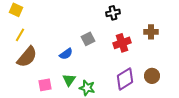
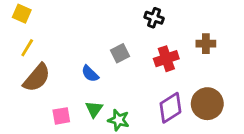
black cross: (113, 13) -> (154, 18), turned 32
blue semicircle: (66, 54) -> (90, 74), turned 80
brown circle: (152, 76) -> (207, 104), size x1.5

